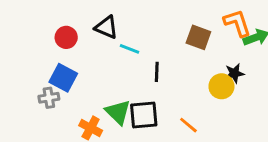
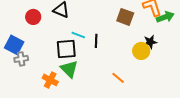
cyan line: (129, 49) -> (78, 35), moved
blue square: (63, 78) -> (14, 45), moved
black square: (144, 115) -> (66, 49), moved

